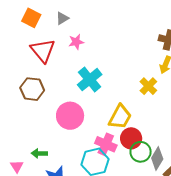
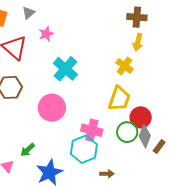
yellow trapezoid: (120, 117) -> (119, 99), moved
red circle: (131, 138) -> (141, 117), moved
green arrow: (39, 153) -> (28, 150), turned -35

